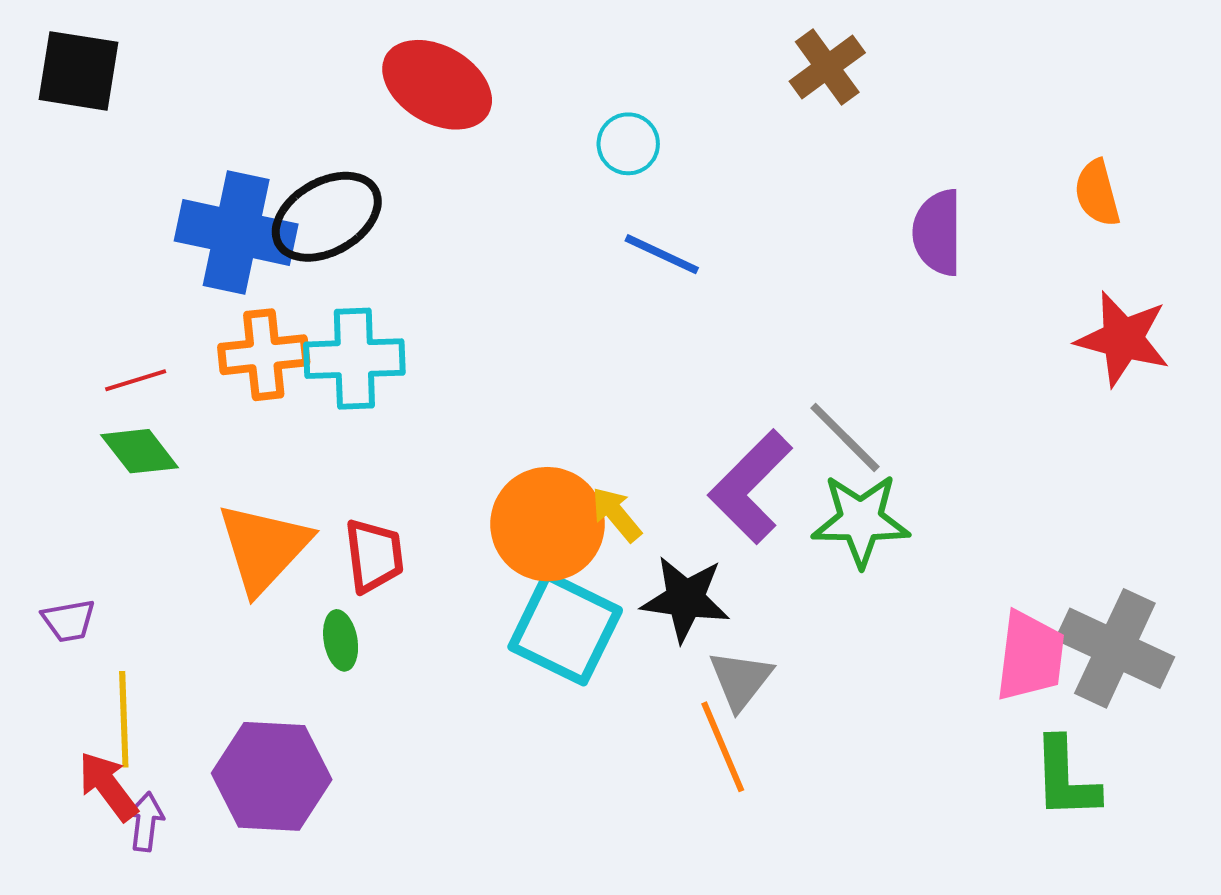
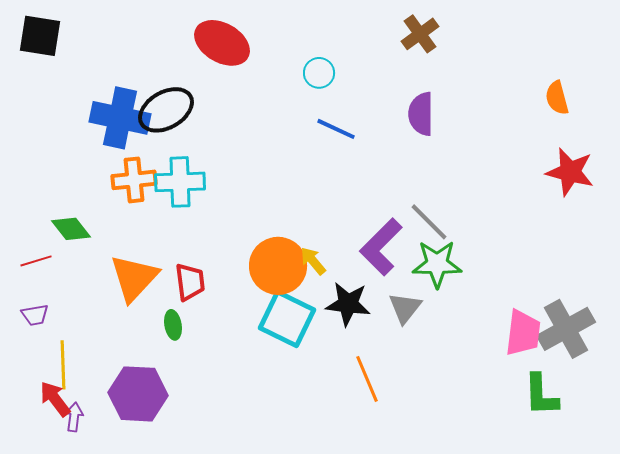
purple semicircle: (938, 233) -> (421, 114), moved
red line: (136, 380) -> (36, 261), moved
gray cross: (1115, 648) -> (566, 329), turned 36
gray triangle: (741, 680) -> (405, 308), moved

